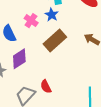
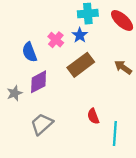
red semicircle: (46, 87) -> (93, 116), moved

